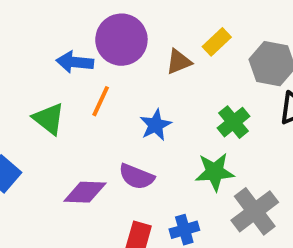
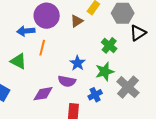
blue star: (156, 125) -> (77, 63), moved
blue cross: (184, 230) -> (95, 95), moved

